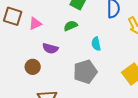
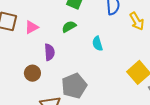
purple semicircle: (50, 48) -> (50, 52), turned -105
gray pentagon: (85, 72) -> (74, 86), moved

